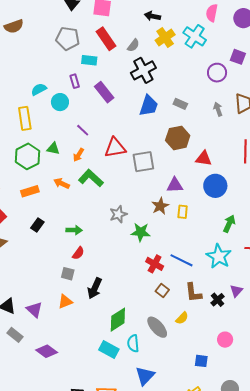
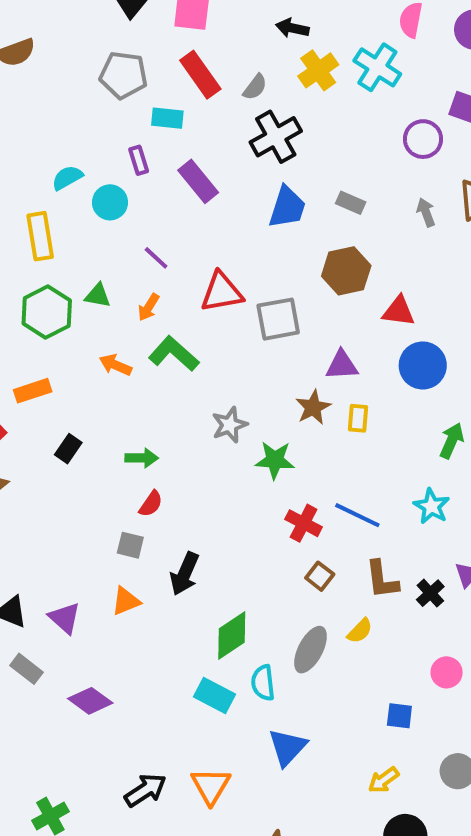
orange rectangle: (30, 191) -> (33, 391), moved
cyan star: (219, 256) -> (431, 506), size x0.7
gray ellipse: (157, 327) -> (310, 650), turned 70

